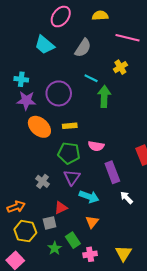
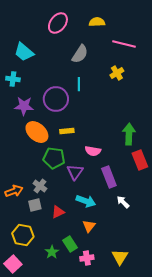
cyan trapezoid: (45, 45) -> (24, 52), moved
cyan line: (91, 78) -> (79, 84), moved, turned 64
cyan cross: (21, 79) -> (13, 79), moved
green arrow: (104, 96) -> (129, 134), moved
green pentagon: (69, 153) -> (54, 158), moved
purple triangle: (72, 177) -> (75, 172), moved
orange arrow: (16, 207) -> (14, 191), moved
gray square: (50, 223) -> (35, 205), moved

